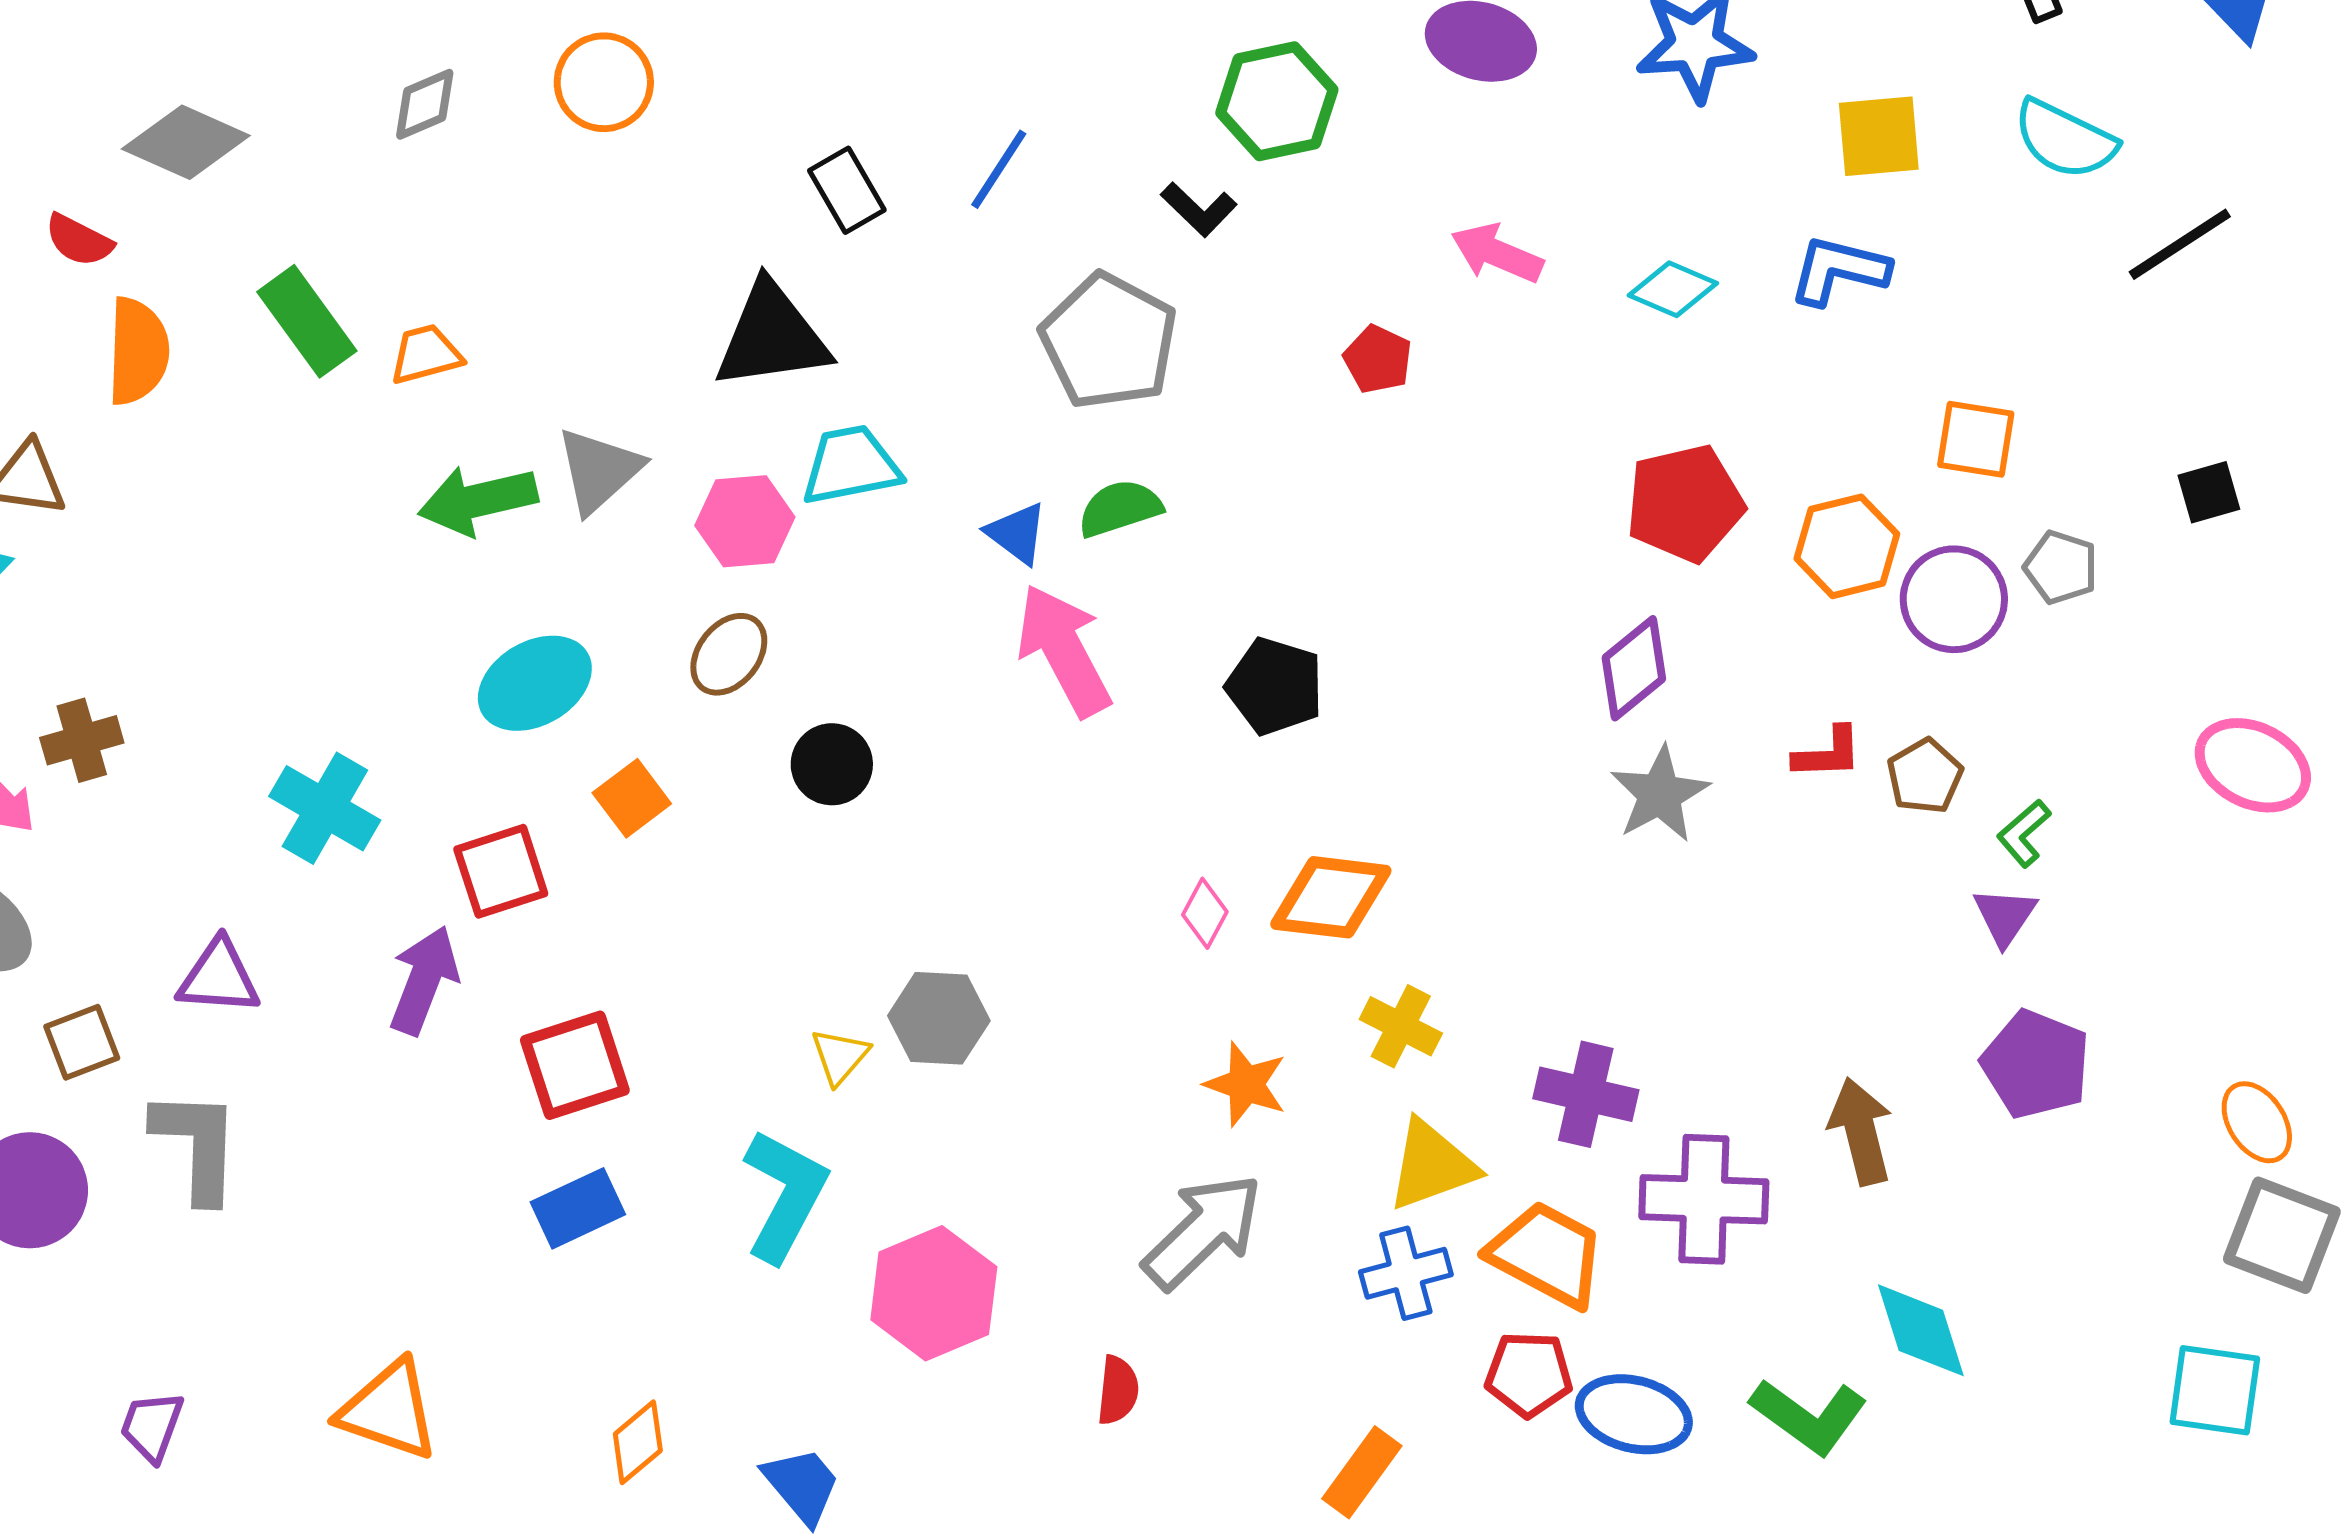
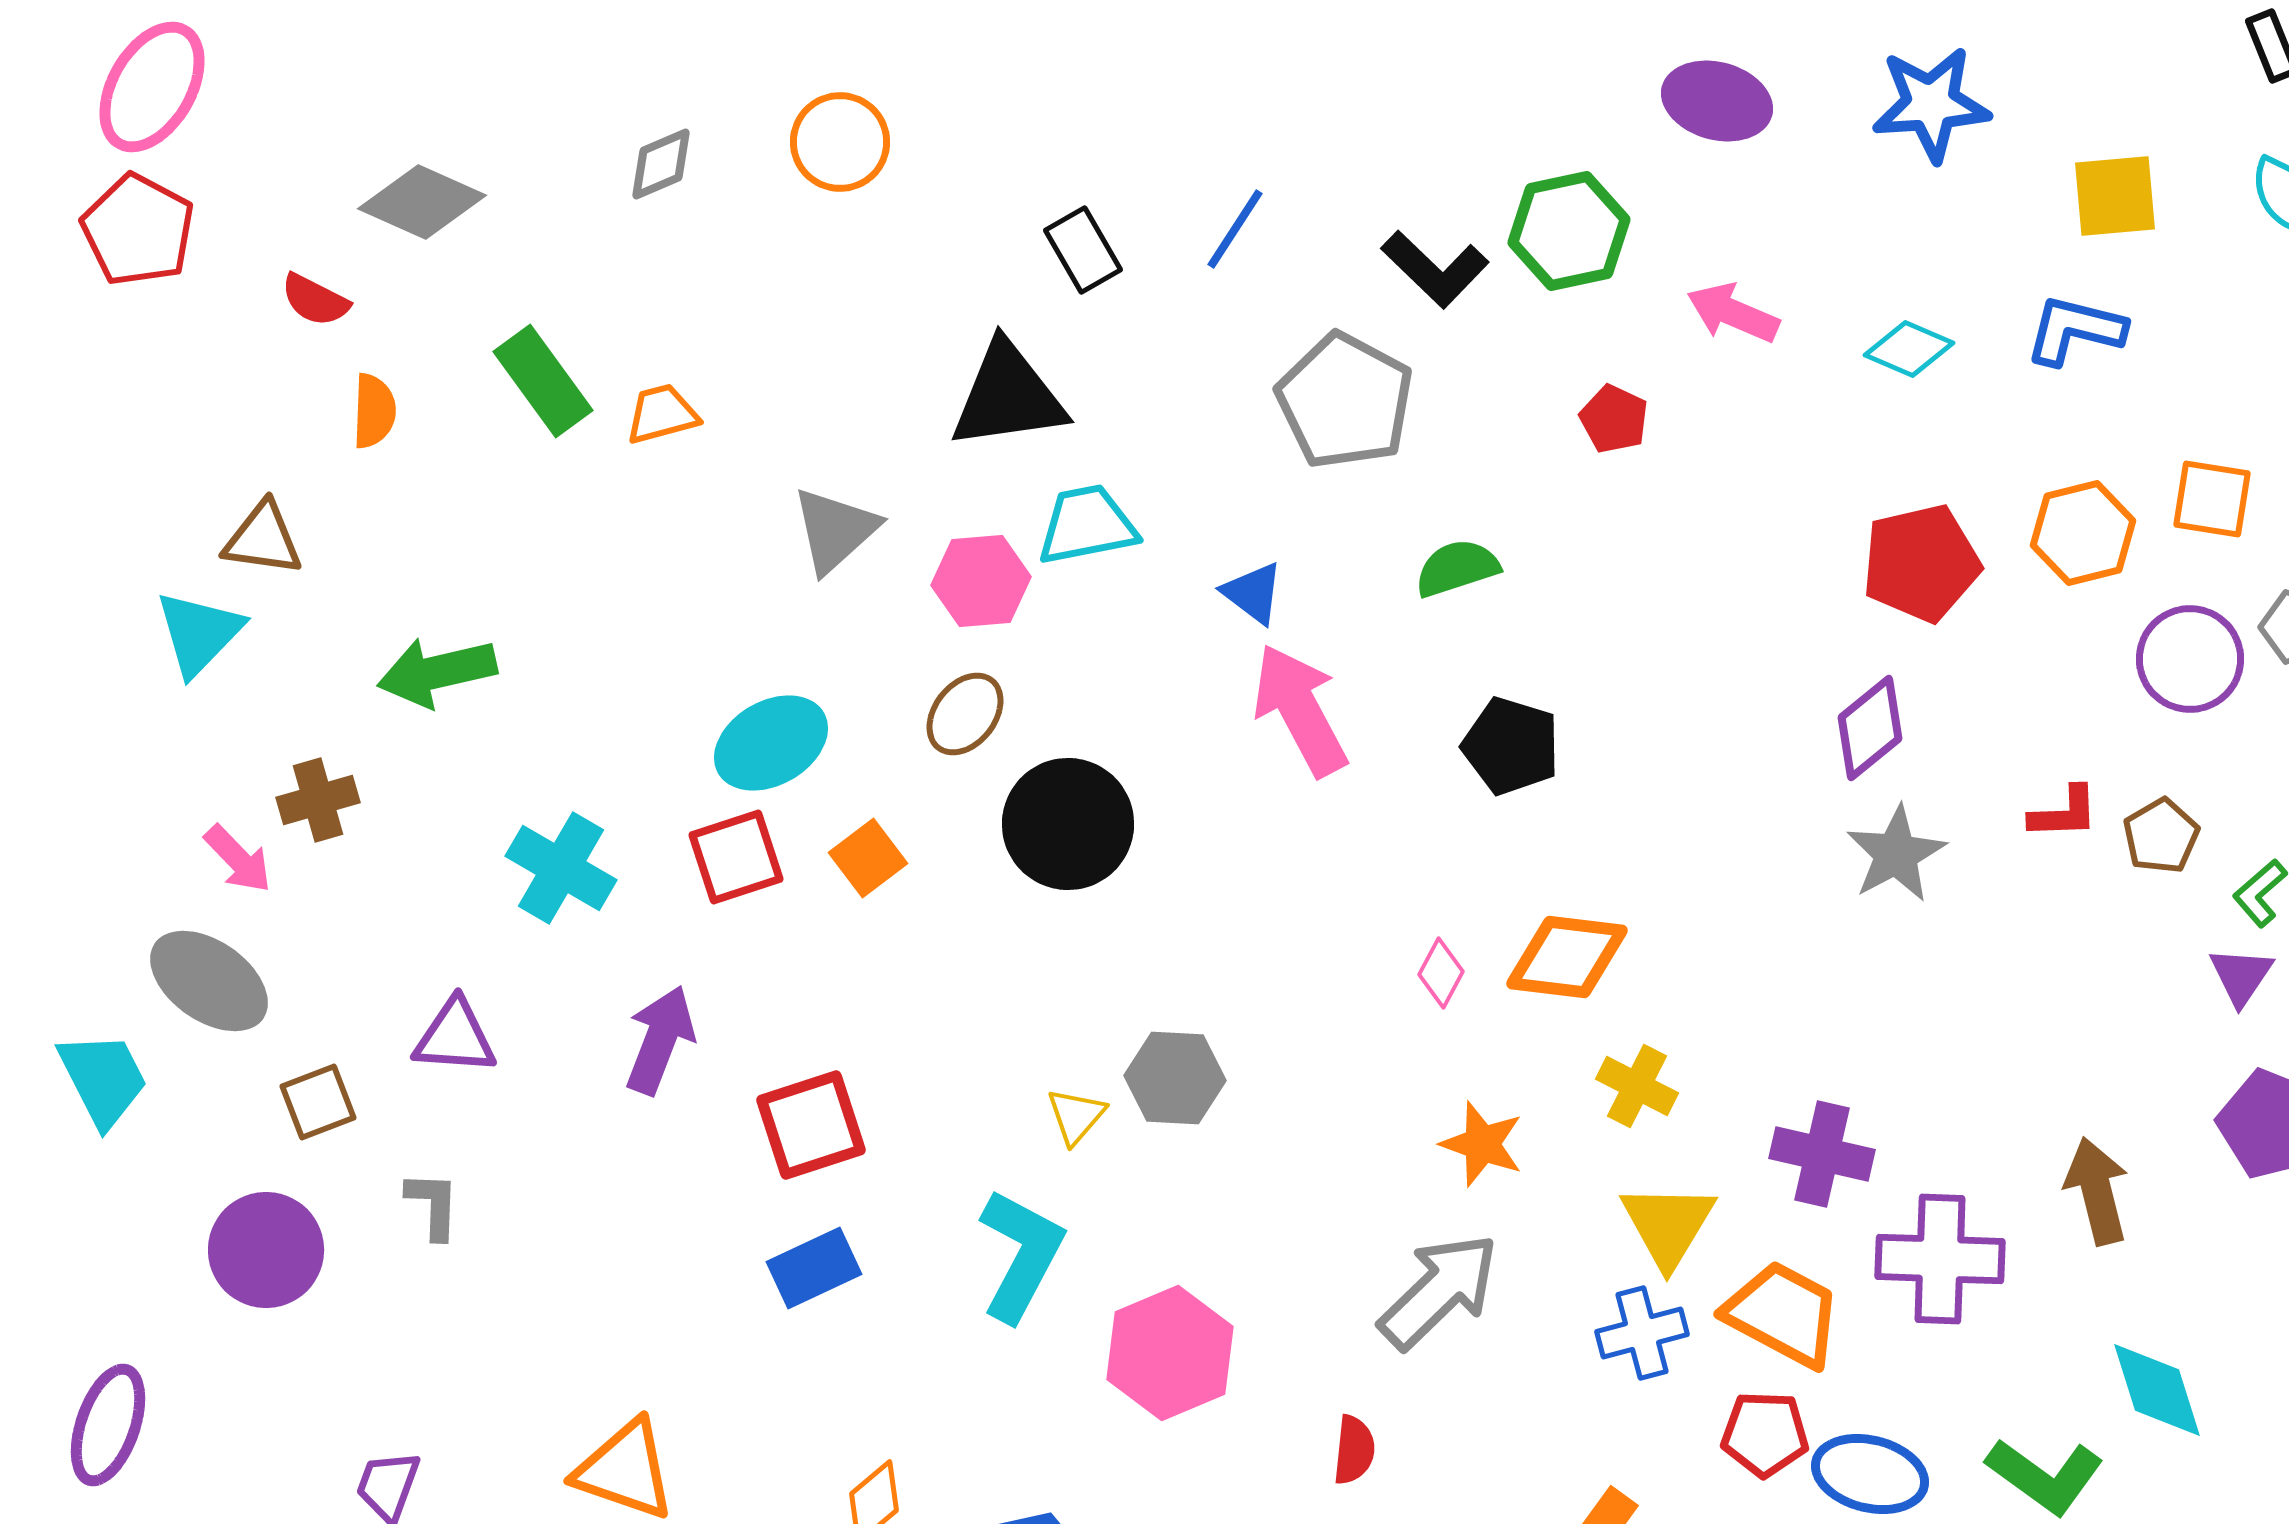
green hexagon: (1277, 101) -> (1569, 231), moved
black L-shape: (1199, 209) -> (1435, 269), size x1.4
orange semicircle: (138, 351) -> (374, 411), size x0.7
green arrow: (478, 500) -> (437, 672), moved
green semicircle: (1120, 508) -> (1457, 568), moved
orange hexagon: (1847, 546) -> (2083, 533), moved
black circle: (832, 764) -> (1068, 824), size x1.6
red square: (501, 871) -> (736, 857), moved
gray L-shape: (197, 1145) -> (433, 1205), size x0.6
yellow triangle: (1432, 1165) -> (1668, 1225), turned -39

